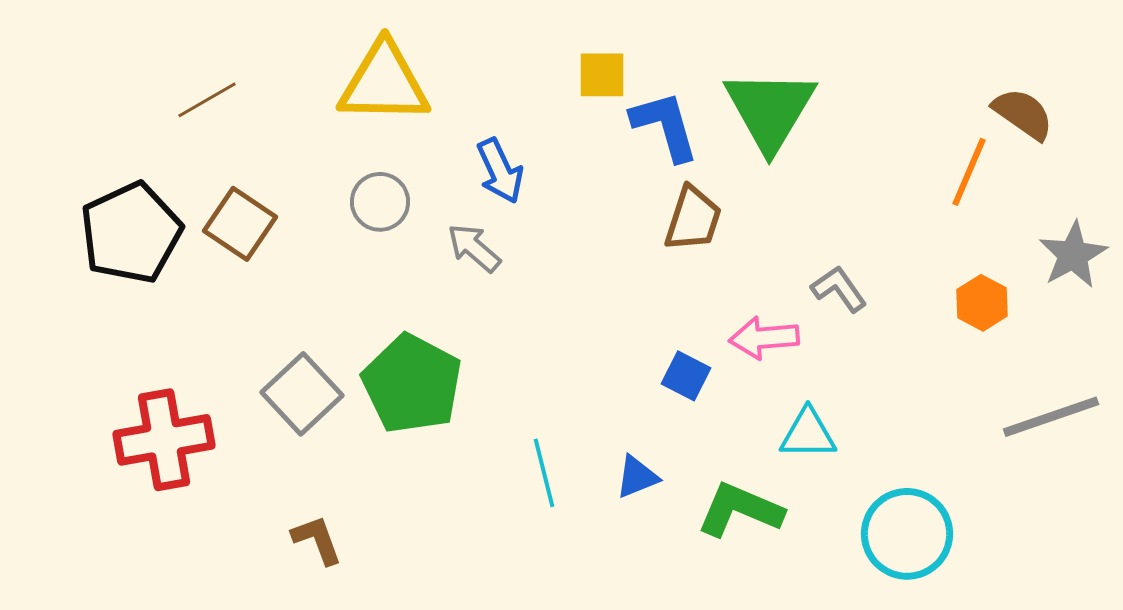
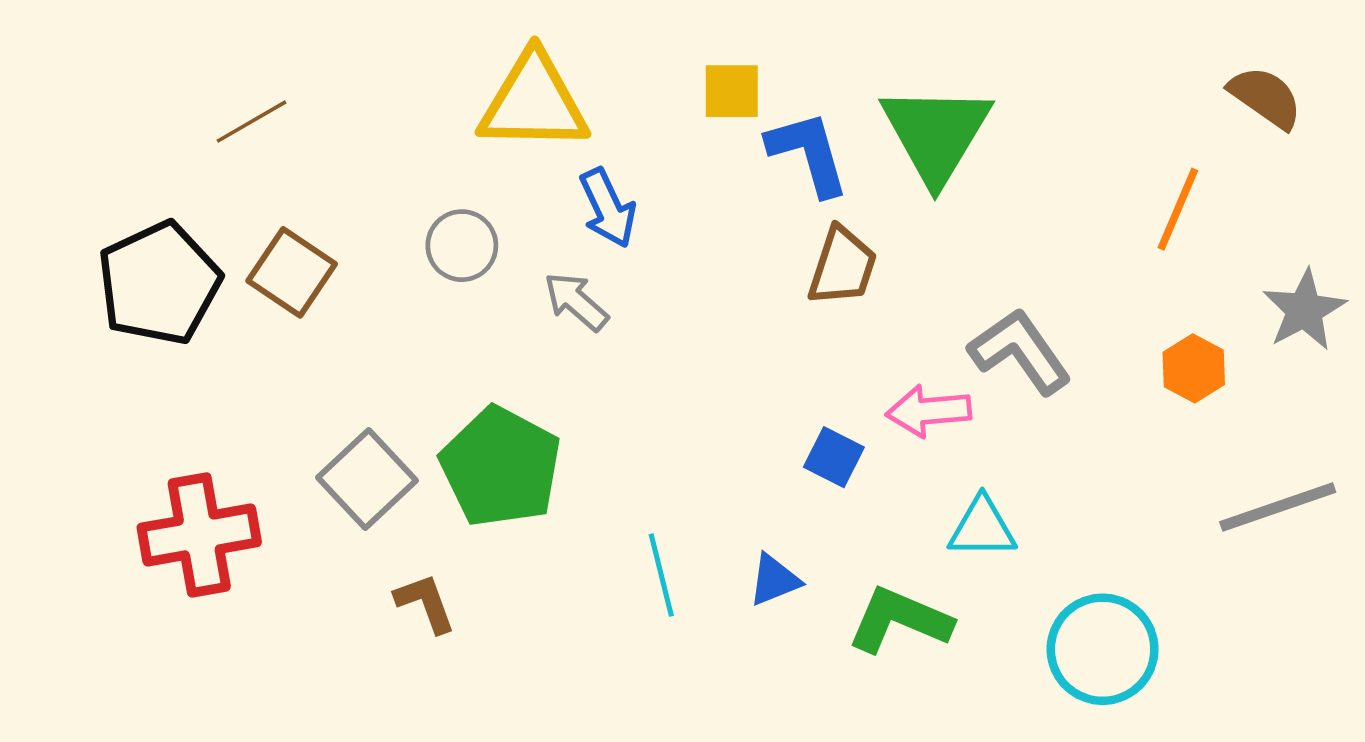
yellow triangle: (384, 83) -> (534, 102), moved
brown semicircle: (1023, 114) -> (1265, 97), moved
gray L-shape: (839, 289) -> (1020, 351), size x1.5
brown L-shape: (317, 540) -> (425, 603), moved

